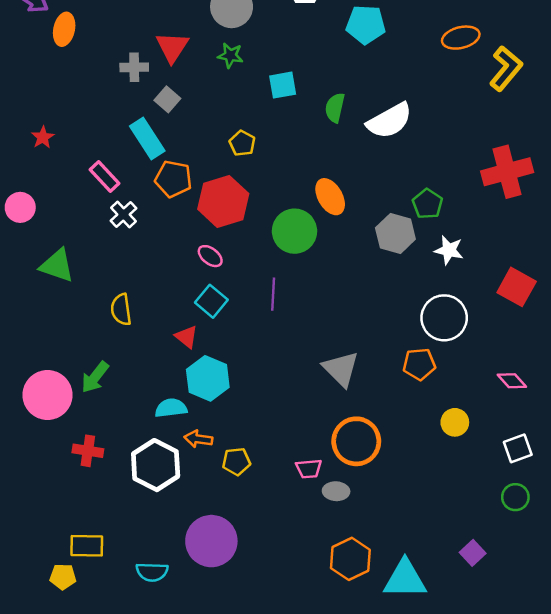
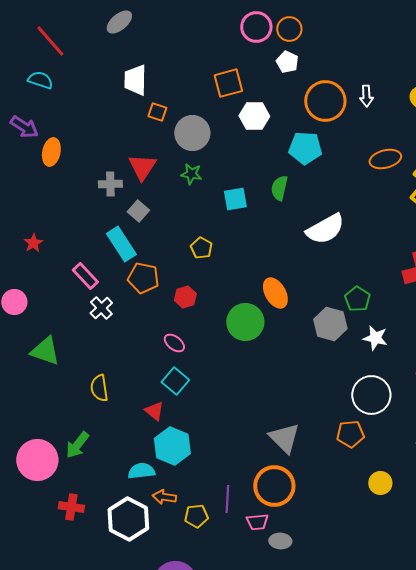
green semicircle: (335, 108) -> (279, 188), moved
red hexagon: (223, 201) -> (185, 297), size x0.5
purple line: (273, 294) -> (227, 499), moved
orange circle: (356, 441) -> (274, 486), moved

